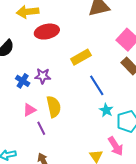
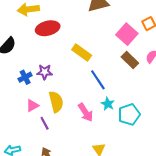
yellow rectangle: (81, 57) -> (82, 52), turned 66
blue cross: (23, 81) -> (25, 77), turned 32
pink arrow: (116, 146) -> (86, 112), moved

